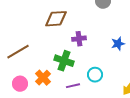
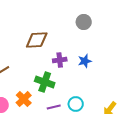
blue star: (118, 44) -> (85, 61), moved
cyan circle: (95, 75) -> (76, 104), moved

